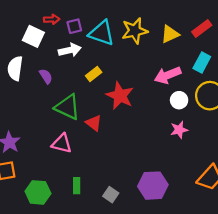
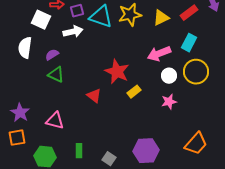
yellow rectangle: (94, 74) -> (134, 92), moved
purple semicircle: (46, 76) -> (52, 55), turned -88
green triangle: (67, 107) -> (56, 75), moved, size x0.7
pink triangle: (62, 143) -> (55, 121), moved

